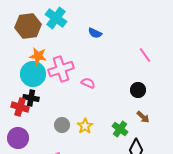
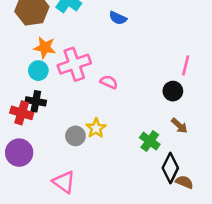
pink line: (145, 55) -> (186, 65), moved, turned 49
cyan circle: (33, 74) -> (38, 71), size x0.6
yellow star: (85, 126) -> (96, 128), moved

